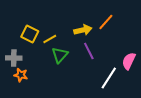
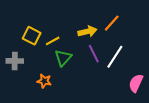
pink semicircle: (129, 61) -> (136, 83), moved
orange star: (21, 75) -> (44, 81), moved
white line: (109, 78) -> (115, 57), moved

